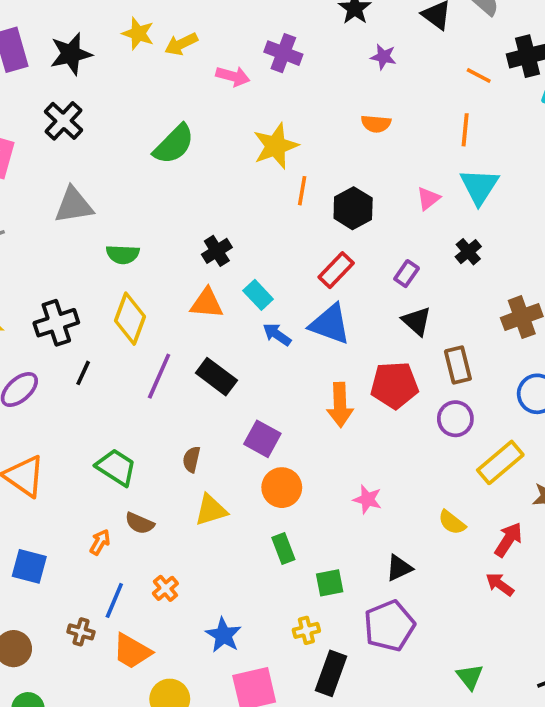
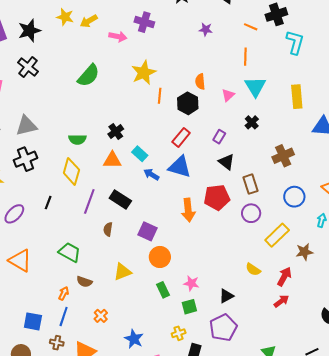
purple star: (383, 57) -> (206, 29), moved
orange semicircle: (376, 124) -> (200, 82), moved, turned 84
gray triangle: (74, 205) -> (26, 126), moved
green semicircle: (123, 254) -> (77, 139), moved
black cross: (56, 323) -> (26, 159), moved
brown semicircle: (191, 459) -> (108, 229), moved
pink star: (367, 499) -> (191, 283), moved
blue square: (29, 566) -> (33, 321), moved
red arrow: (500, 584) -> (281, 301), turned 112
blue line: (114, 600) -> (64, 317), moved

